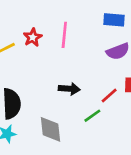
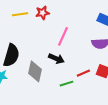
pink line: (64, 35) -> (63, 36), moved
gray diamond: (51, 129) -> (35, 71), moved

